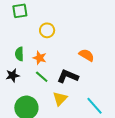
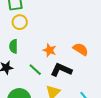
yellow circle: (47, 30) -> (20, 22), moved
orange star: (40, 58) -> (50, 50), moved

